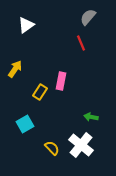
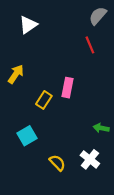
white cross: (81, 145) -> (90, 159), size x0.7

